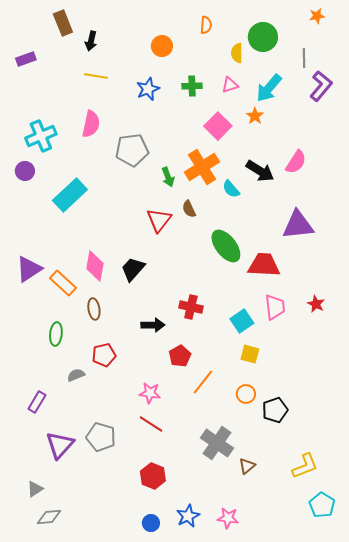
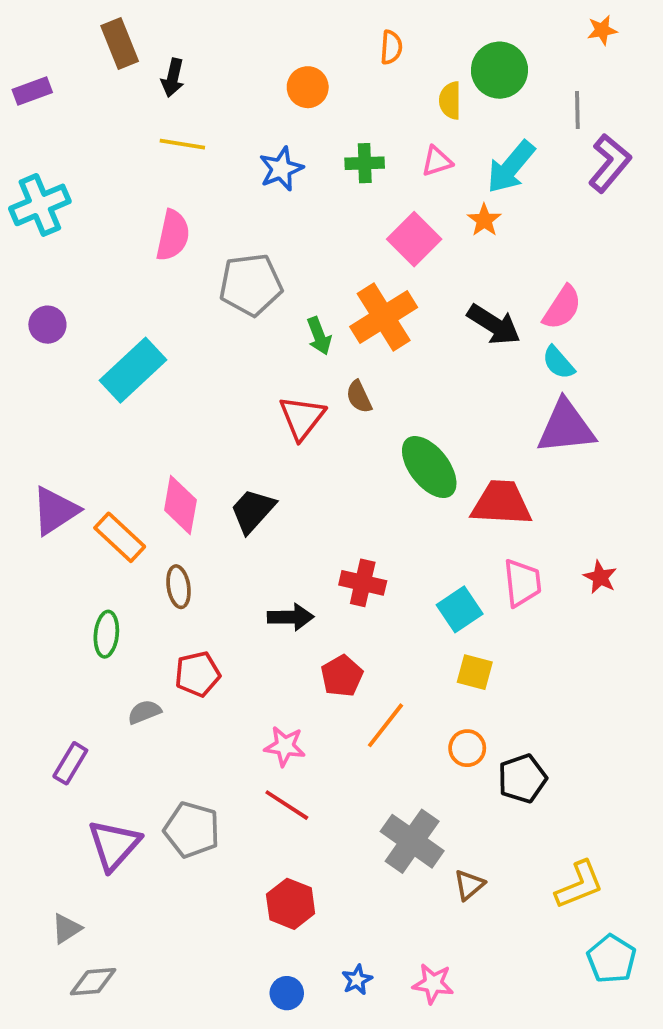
purple rectangle: (26, 59) -> (32, 91), moved
cyan cross: (41, 136) -> (40, 205), moved
cyan semicircle: (231, 189) -> (558, 363), moved
blue star: (188, 516) -> (357, 980), size x0.7

